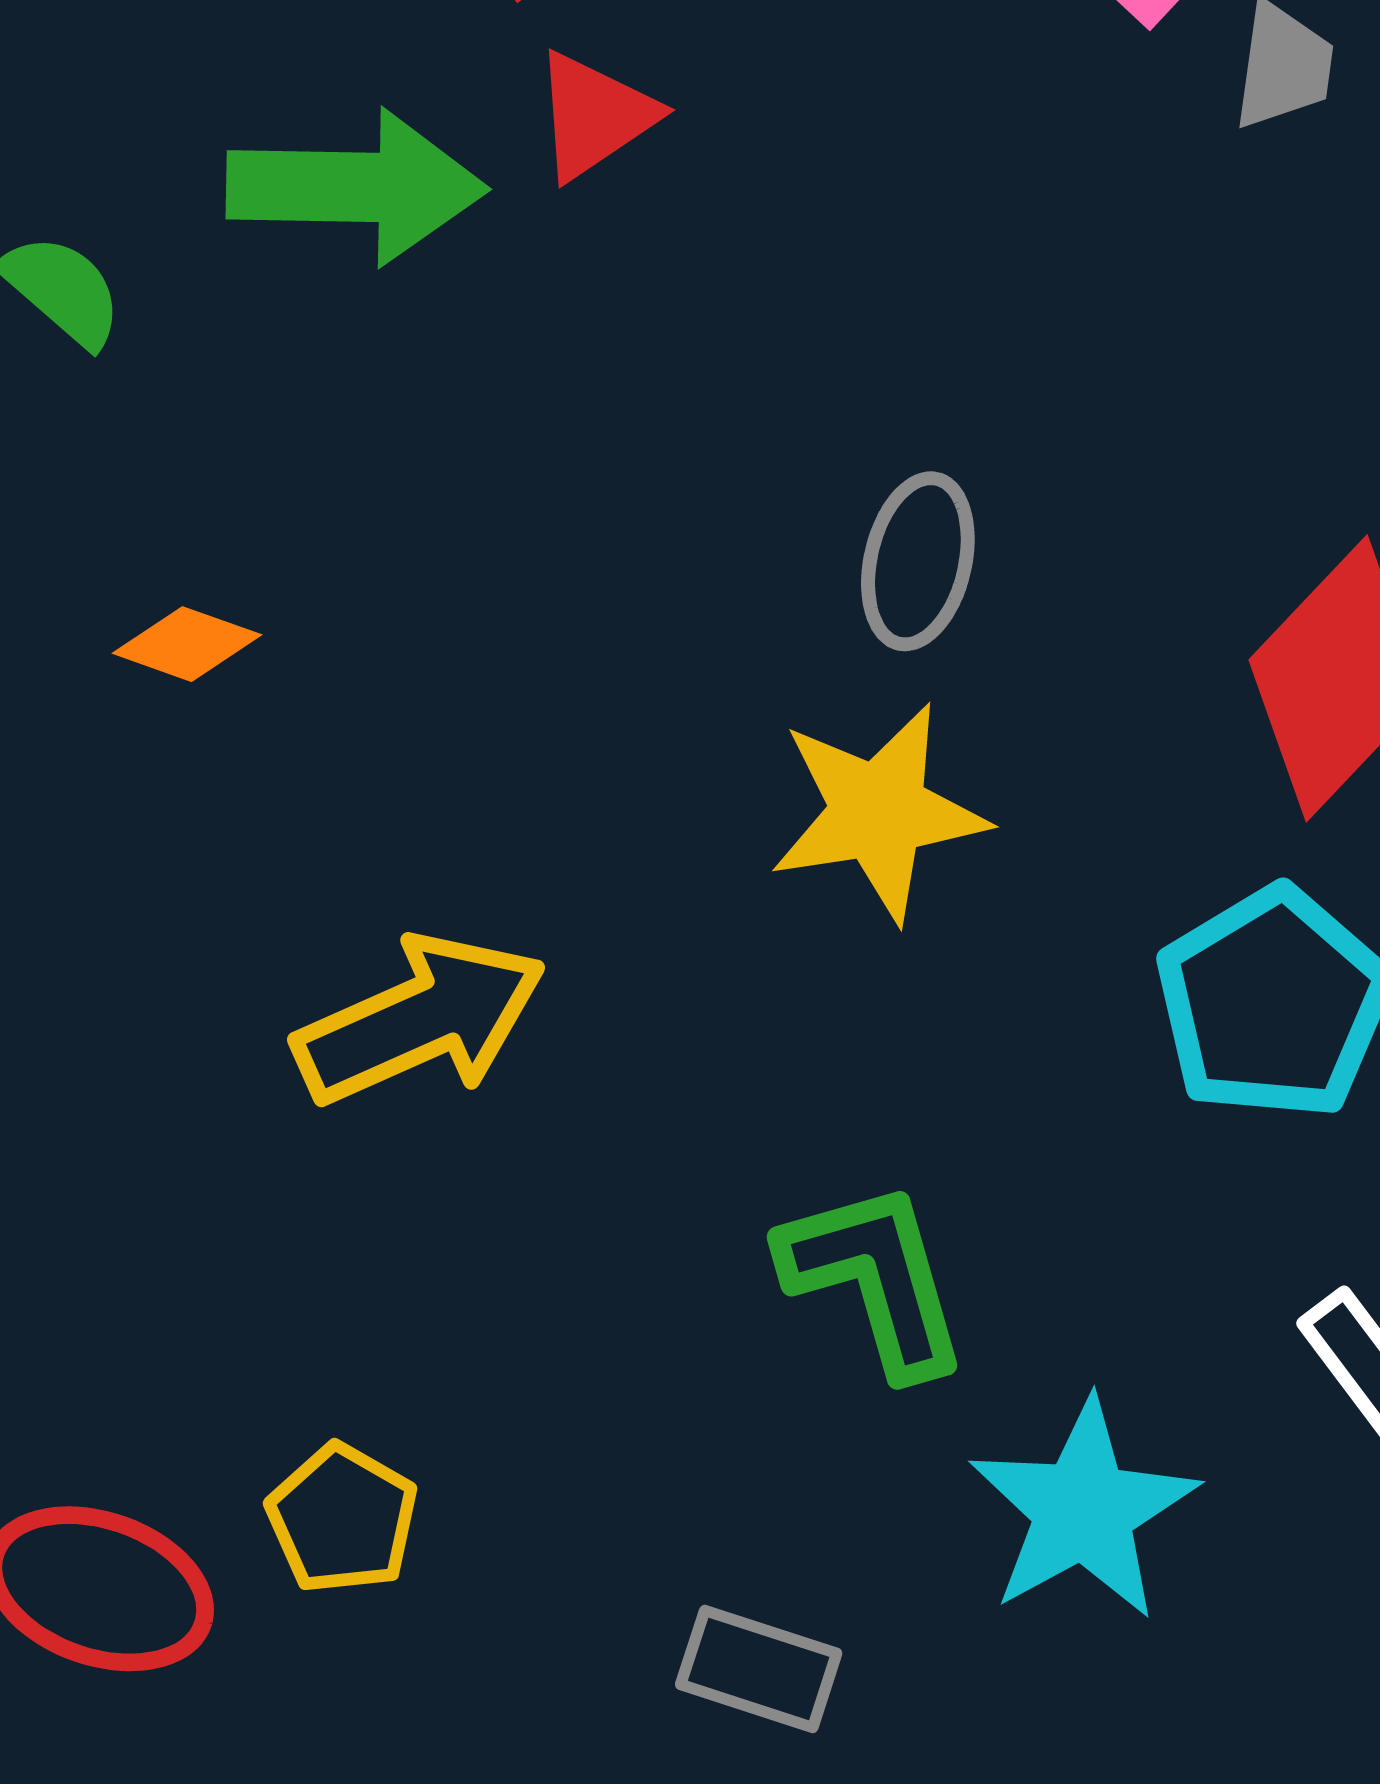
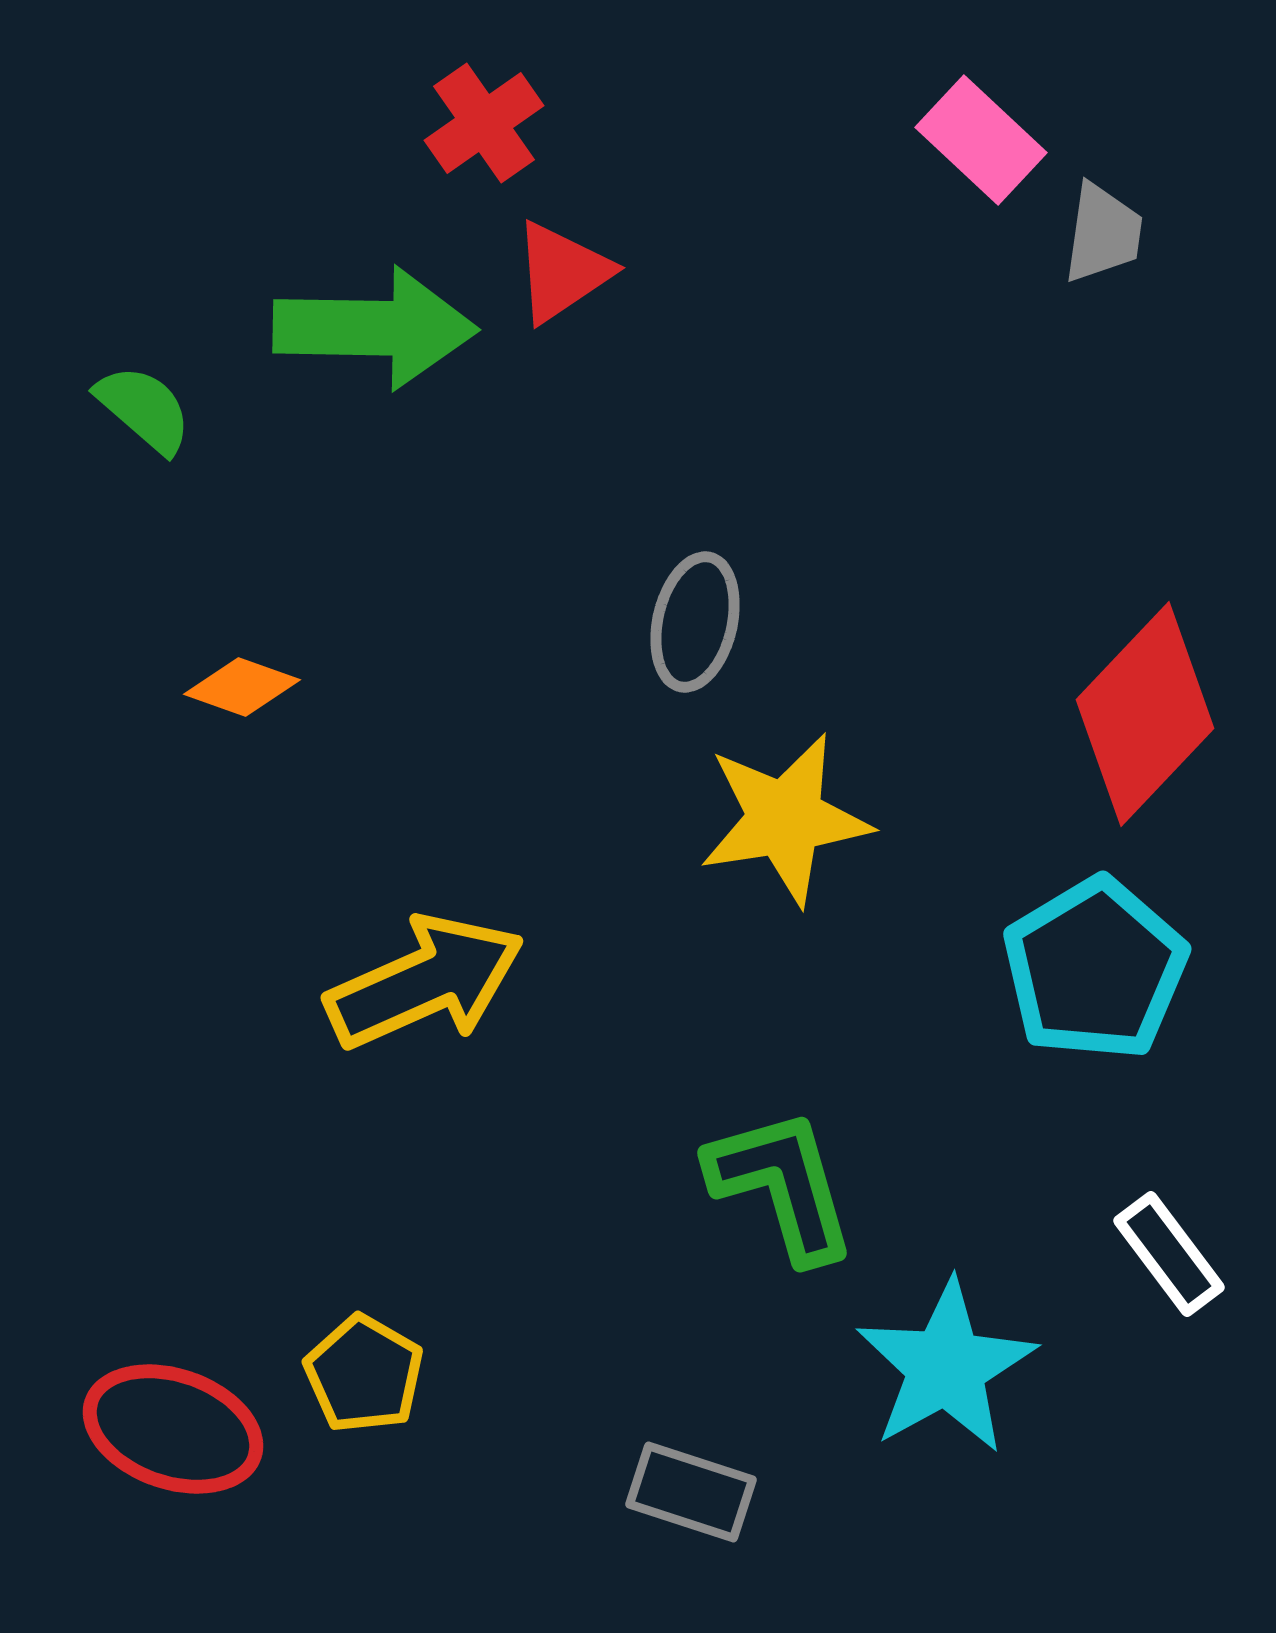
gray ellipse: (918, 561) -> (695, 622), moved

